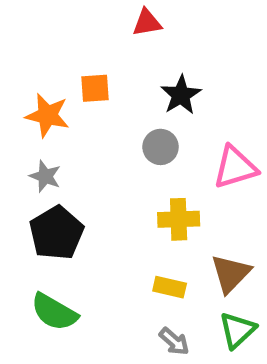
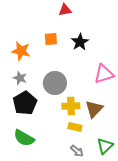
orange square: (95, 88) -> (51, 39), moved
gray circle: (161, 147) -> (55, 83), moved, size x1.5
yellow cross: (179, 219) -> (71, 106), moved
brown triangle: (231, 274) -> (94, 109), moved

